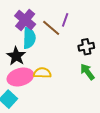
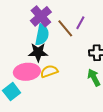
black star: (16, 56) -> (38, 52), moved, turned 30
yellow semicircle: (42, 73) -> (49, 71), turned -30

